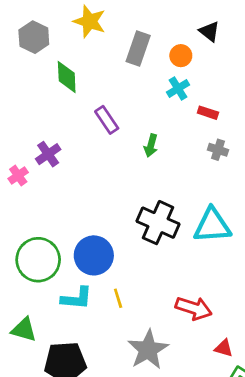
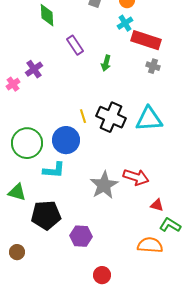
red rectangle: (208, 113) -> (146, 40), size x2.0
yellow line: (118, 298) -> (83, 116), moved
gray star: (148, 350) -> (104, 185), moved

